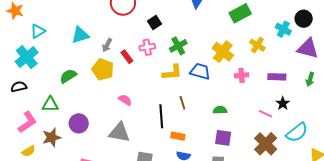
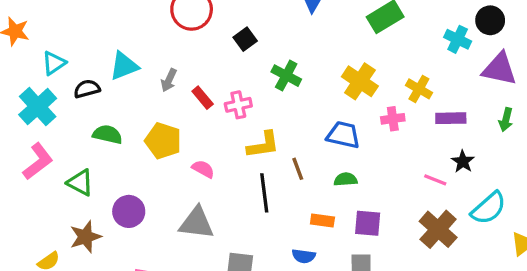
yellow cross: (257, 45) -> (419, 89), moved
green cross: (178, 46) -> (286, 76), turned -30
pink cross: (147, 47) -> (238, 105), moved
yellow pentagon: (103, 69) -> (163, 141), moved
blue trapezoid: (200, 71) -> (343, 135), moved
yellow L-shape: (172, 72) -> (263, 145), moved
green semicircle: (68, 76) -> (108, 134), turned 48
black semicircle: (19, 87) -> (87, 89), moved
green triangle: (50, 104) -> (80, 183), turned 30
green semicircle: (220, 110) -> (346, 179), moved
pink L-shape: (27, 122) -> (38, 161), moved
orange rectangle: (178, 136) -> (322, 221), moved

